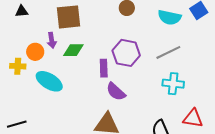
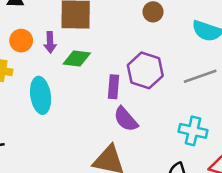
orange circle: (35, 52) -> (21, 41), moved
cyan ellipse: (49, 81) -> (41, 95), turned 44
cyan cross: (173, 84) -> (193, 131), moved

